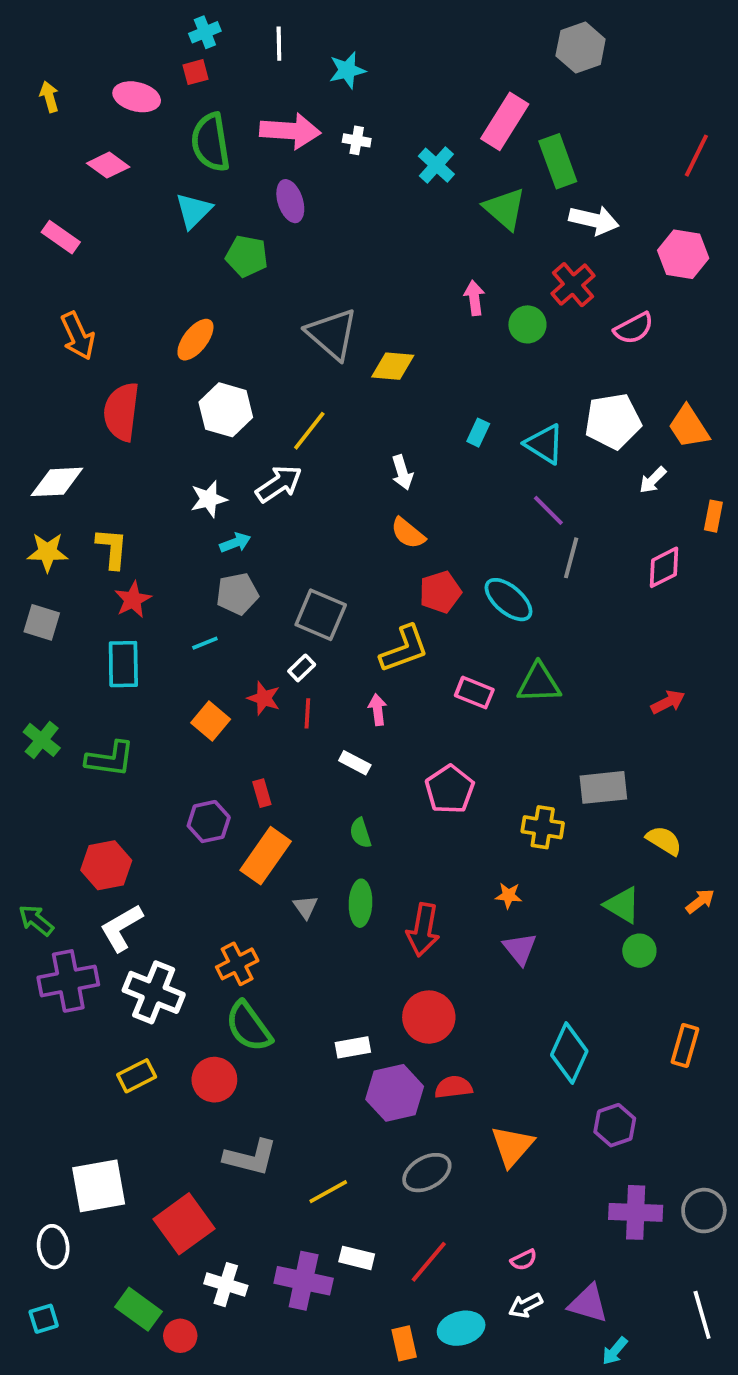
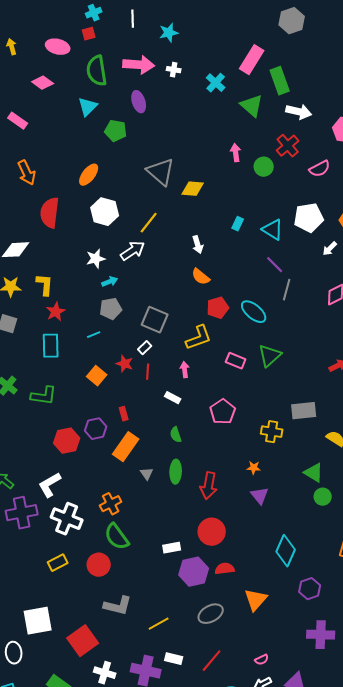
green triangle: (539, 683) -> (270, 356), turned -40
red hexagon: (106, 865) -> (67, 441), moved

